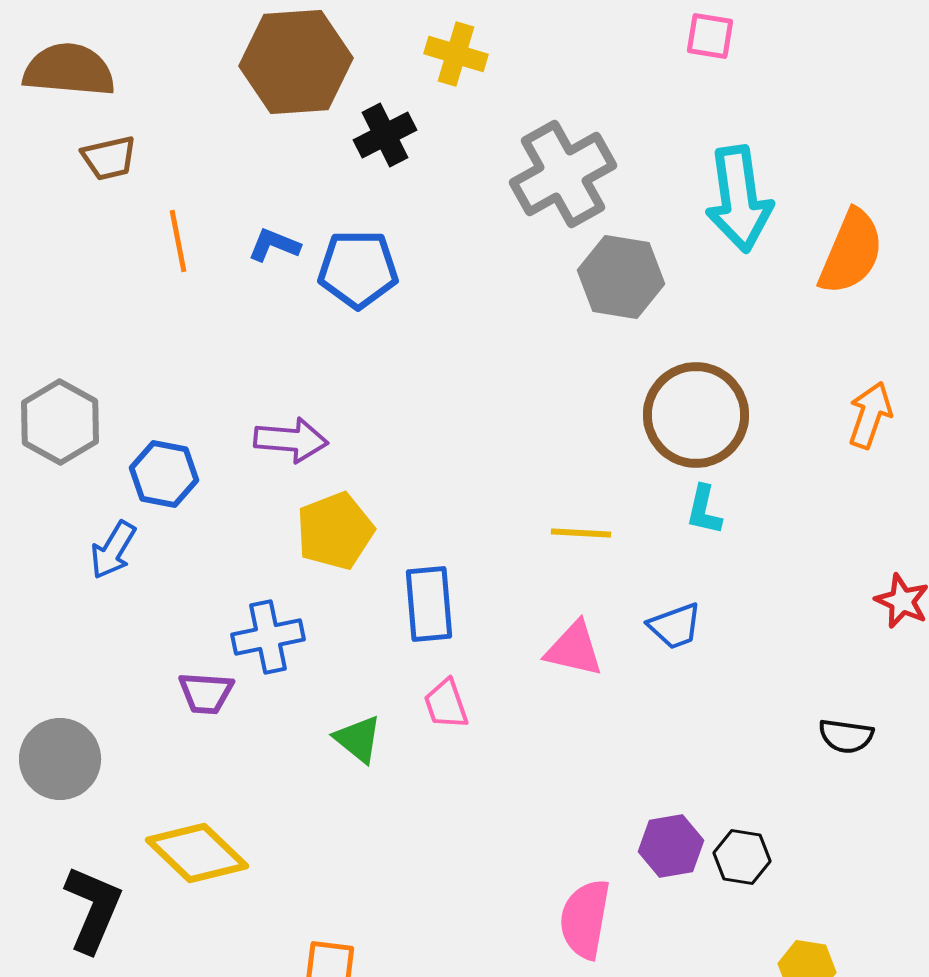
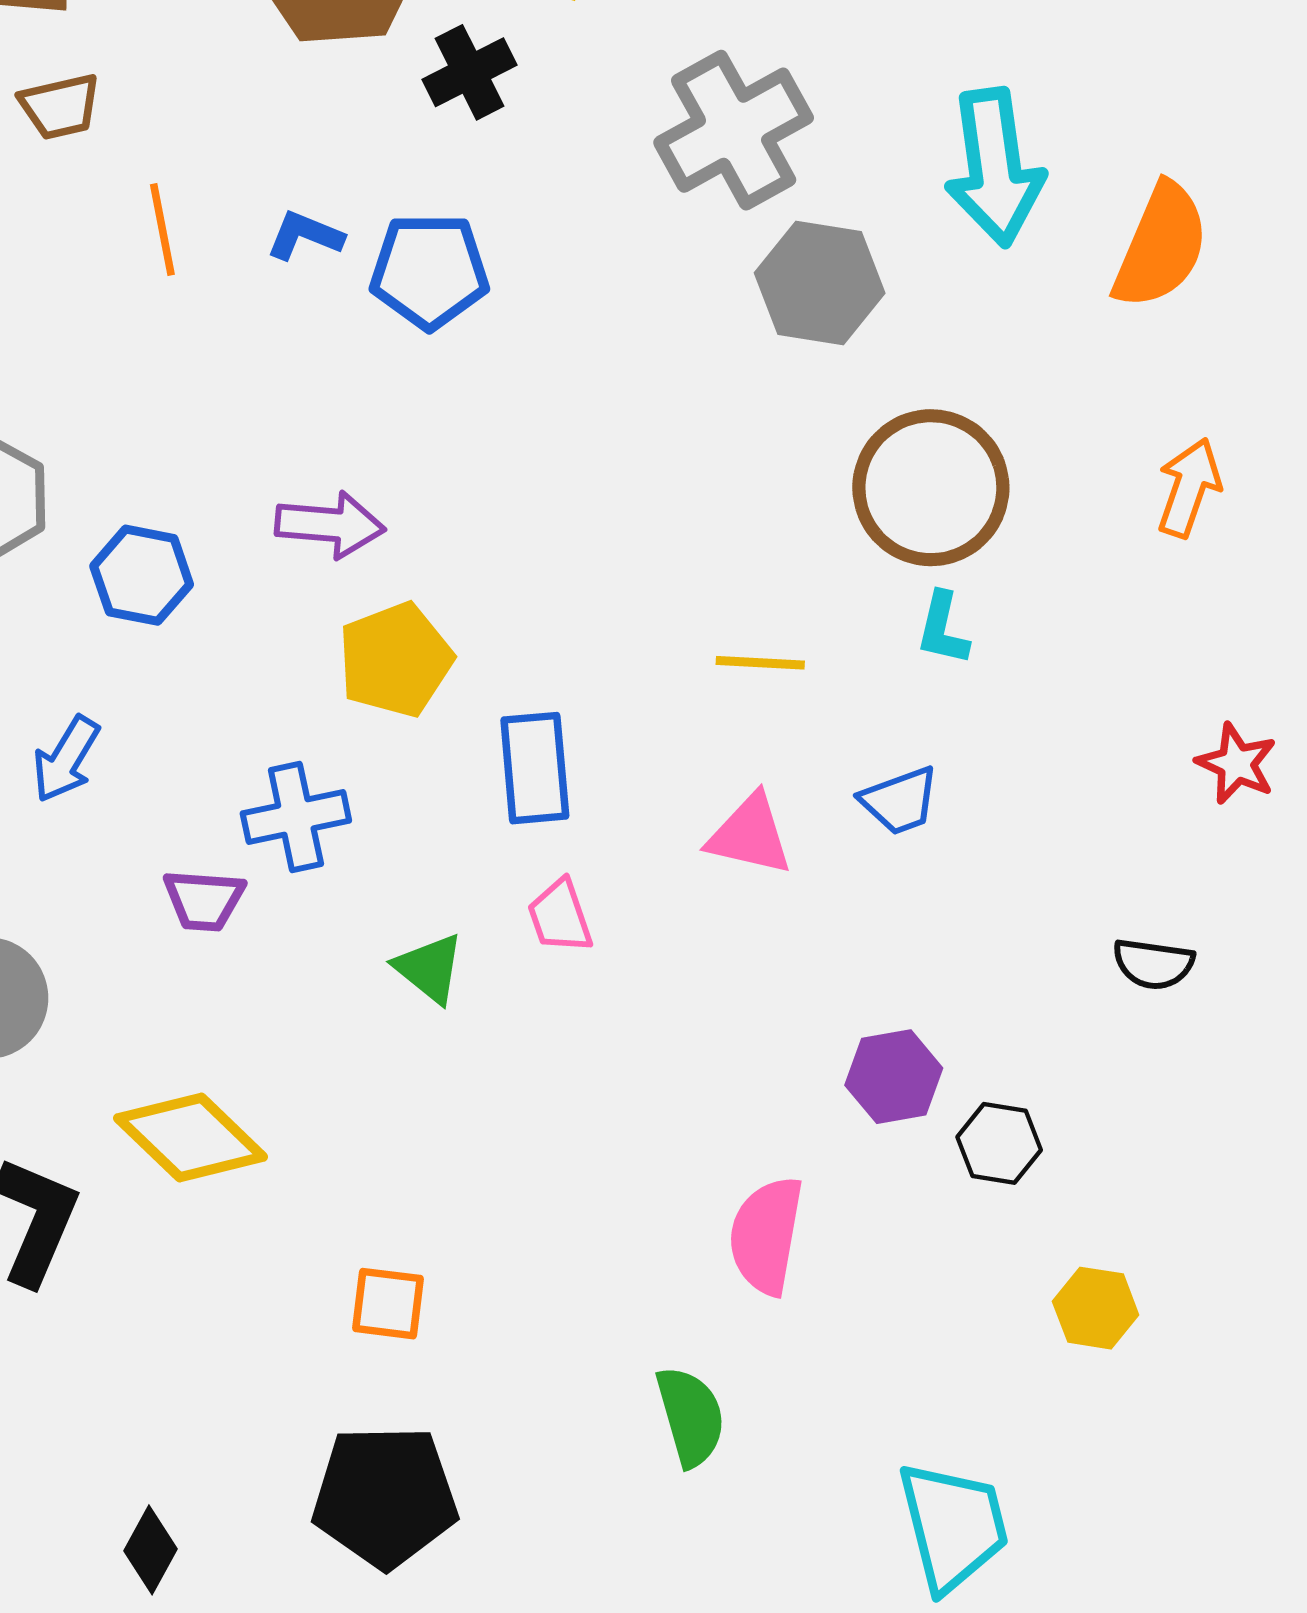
blue arrow: (113, 550) -> (66, 759), moved
purple hexagon: (671, 846) -> (894, 1077), moved

